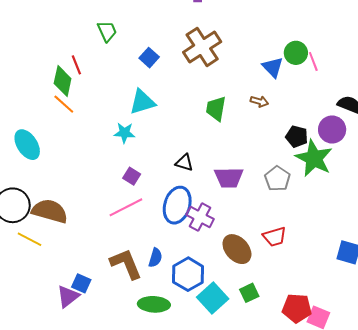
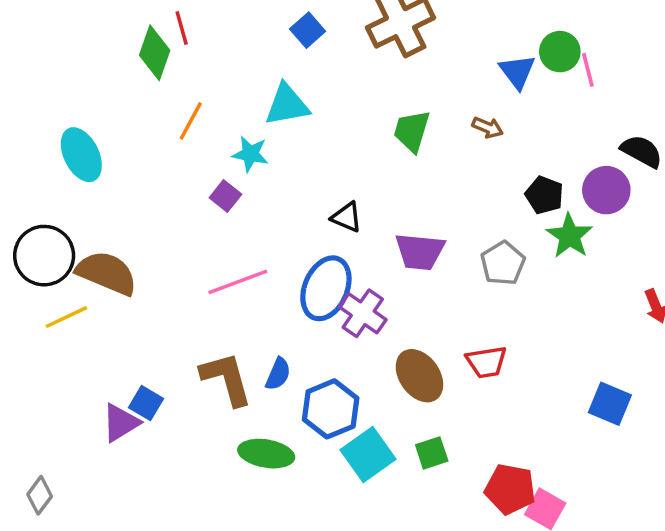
orange line: (64, 104) -> (191, 121), moved, turned 70
green star: (314, 158) -> (570, 236), size x0.7
purple square: (132, 176) -> (225, 196), moved
yellow line: (30, 239) -> (66, 317), turned -60

